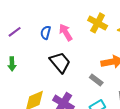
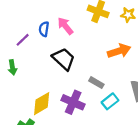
purple line: (15, 32) -> (23, 40), moved
gray rectangle: (96, 80) -> (96, 83), moved

